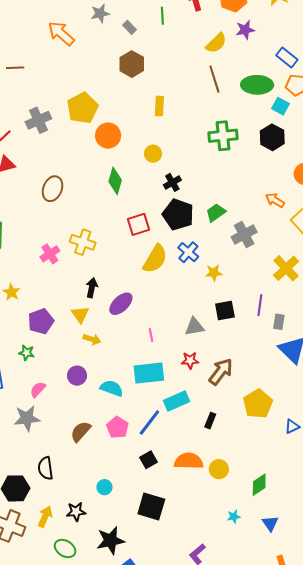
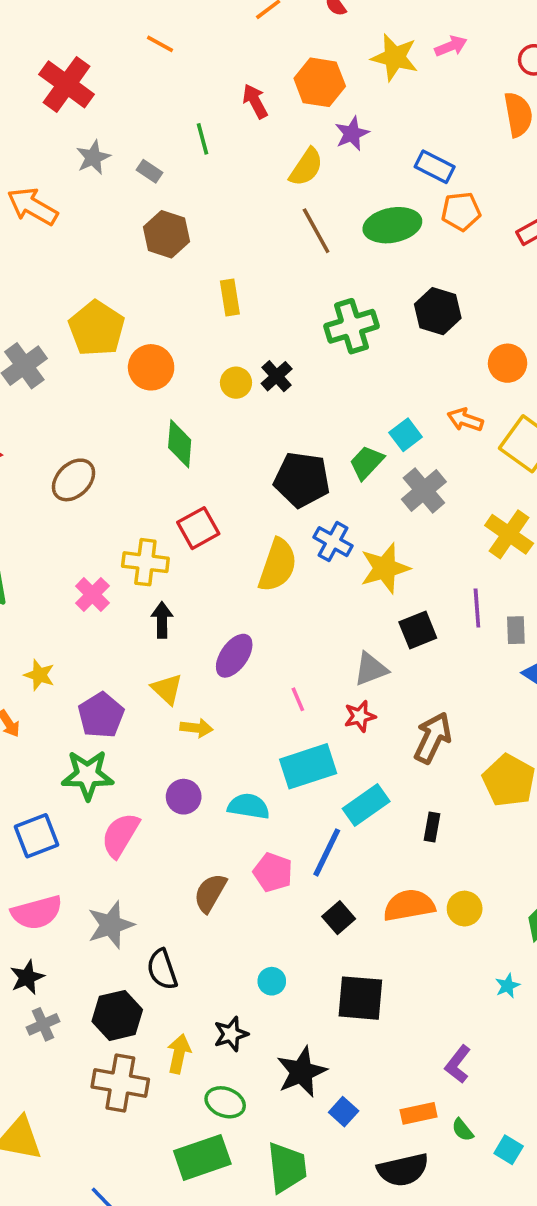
cyan square: (280, 106) -> (406, 435), moved, turned 36
black cross: (172, 182) -> (277, 376), moved
brown ellipse: (53, 189) -> (74, 480), turned 35
red square: (139, 224) -> (198, 528), moved
yellow star: (214, 273) -> (385, 568), size x1.6
black arrow: (92, 288) -> (162, 620), moved
green star: (27, 353) -> (88, 775), size x1.8
red star: (190, 360) -> (360, 716), moved
pink semicircle: (38, 390) -> (120, 835), size x1.5
gray star: (27, 418) -> (111, 925), moved

